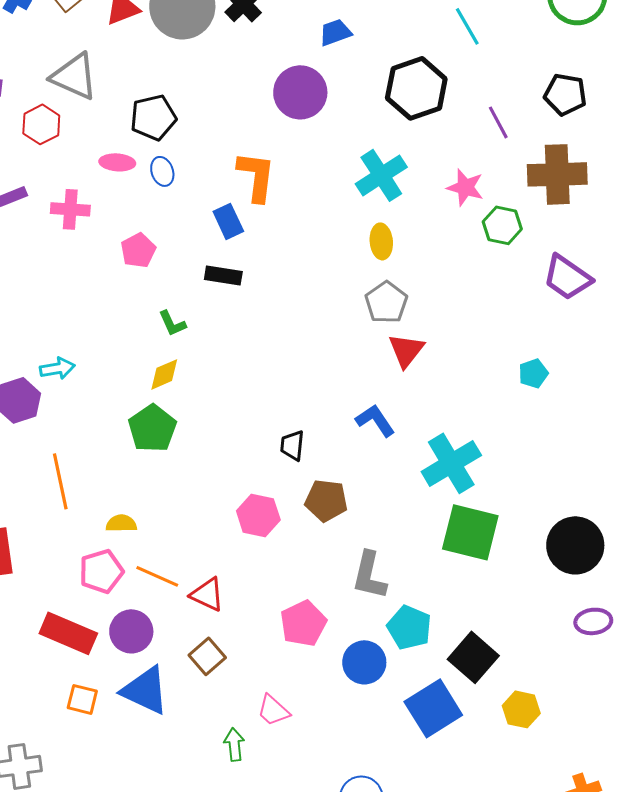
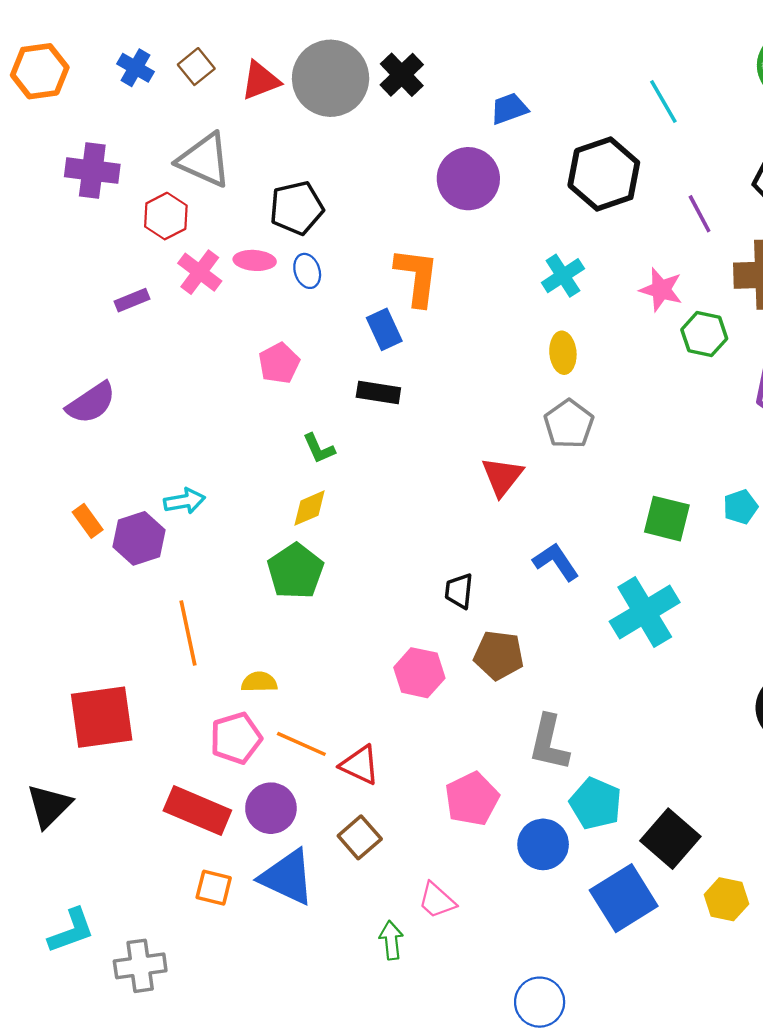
cyan cross: (381, 175) -> (563, 276), size x0.7
pink cross: (70, 209) -> (200, 272), moved, turned 33
red triangle: (406, 350) -> (502, 477), moved
green square: (470, 532) -> (667, 519), moved, size x0.7

